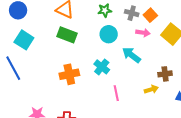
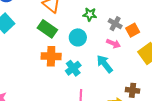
pink arrow: (143, 33) -> (113, 44), moved
cyan circle: (109, 34) -> (78, 37), moved
orange cross: (69, 74) -> (51, 56), moved

